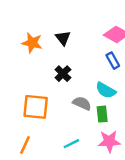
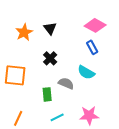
orange star: (32, 43) -> (24, 32), turned 30
orange square: (36, 107) -> (15, 75), moved
green rectangle: (102, 114) -> (47, 94), moved

